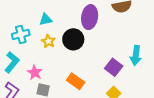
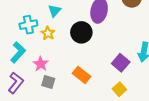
cyan triangle: (46, 19) -> (54, 11), turned -40
yellow star: (48, 41) -> (48, 33), moved

